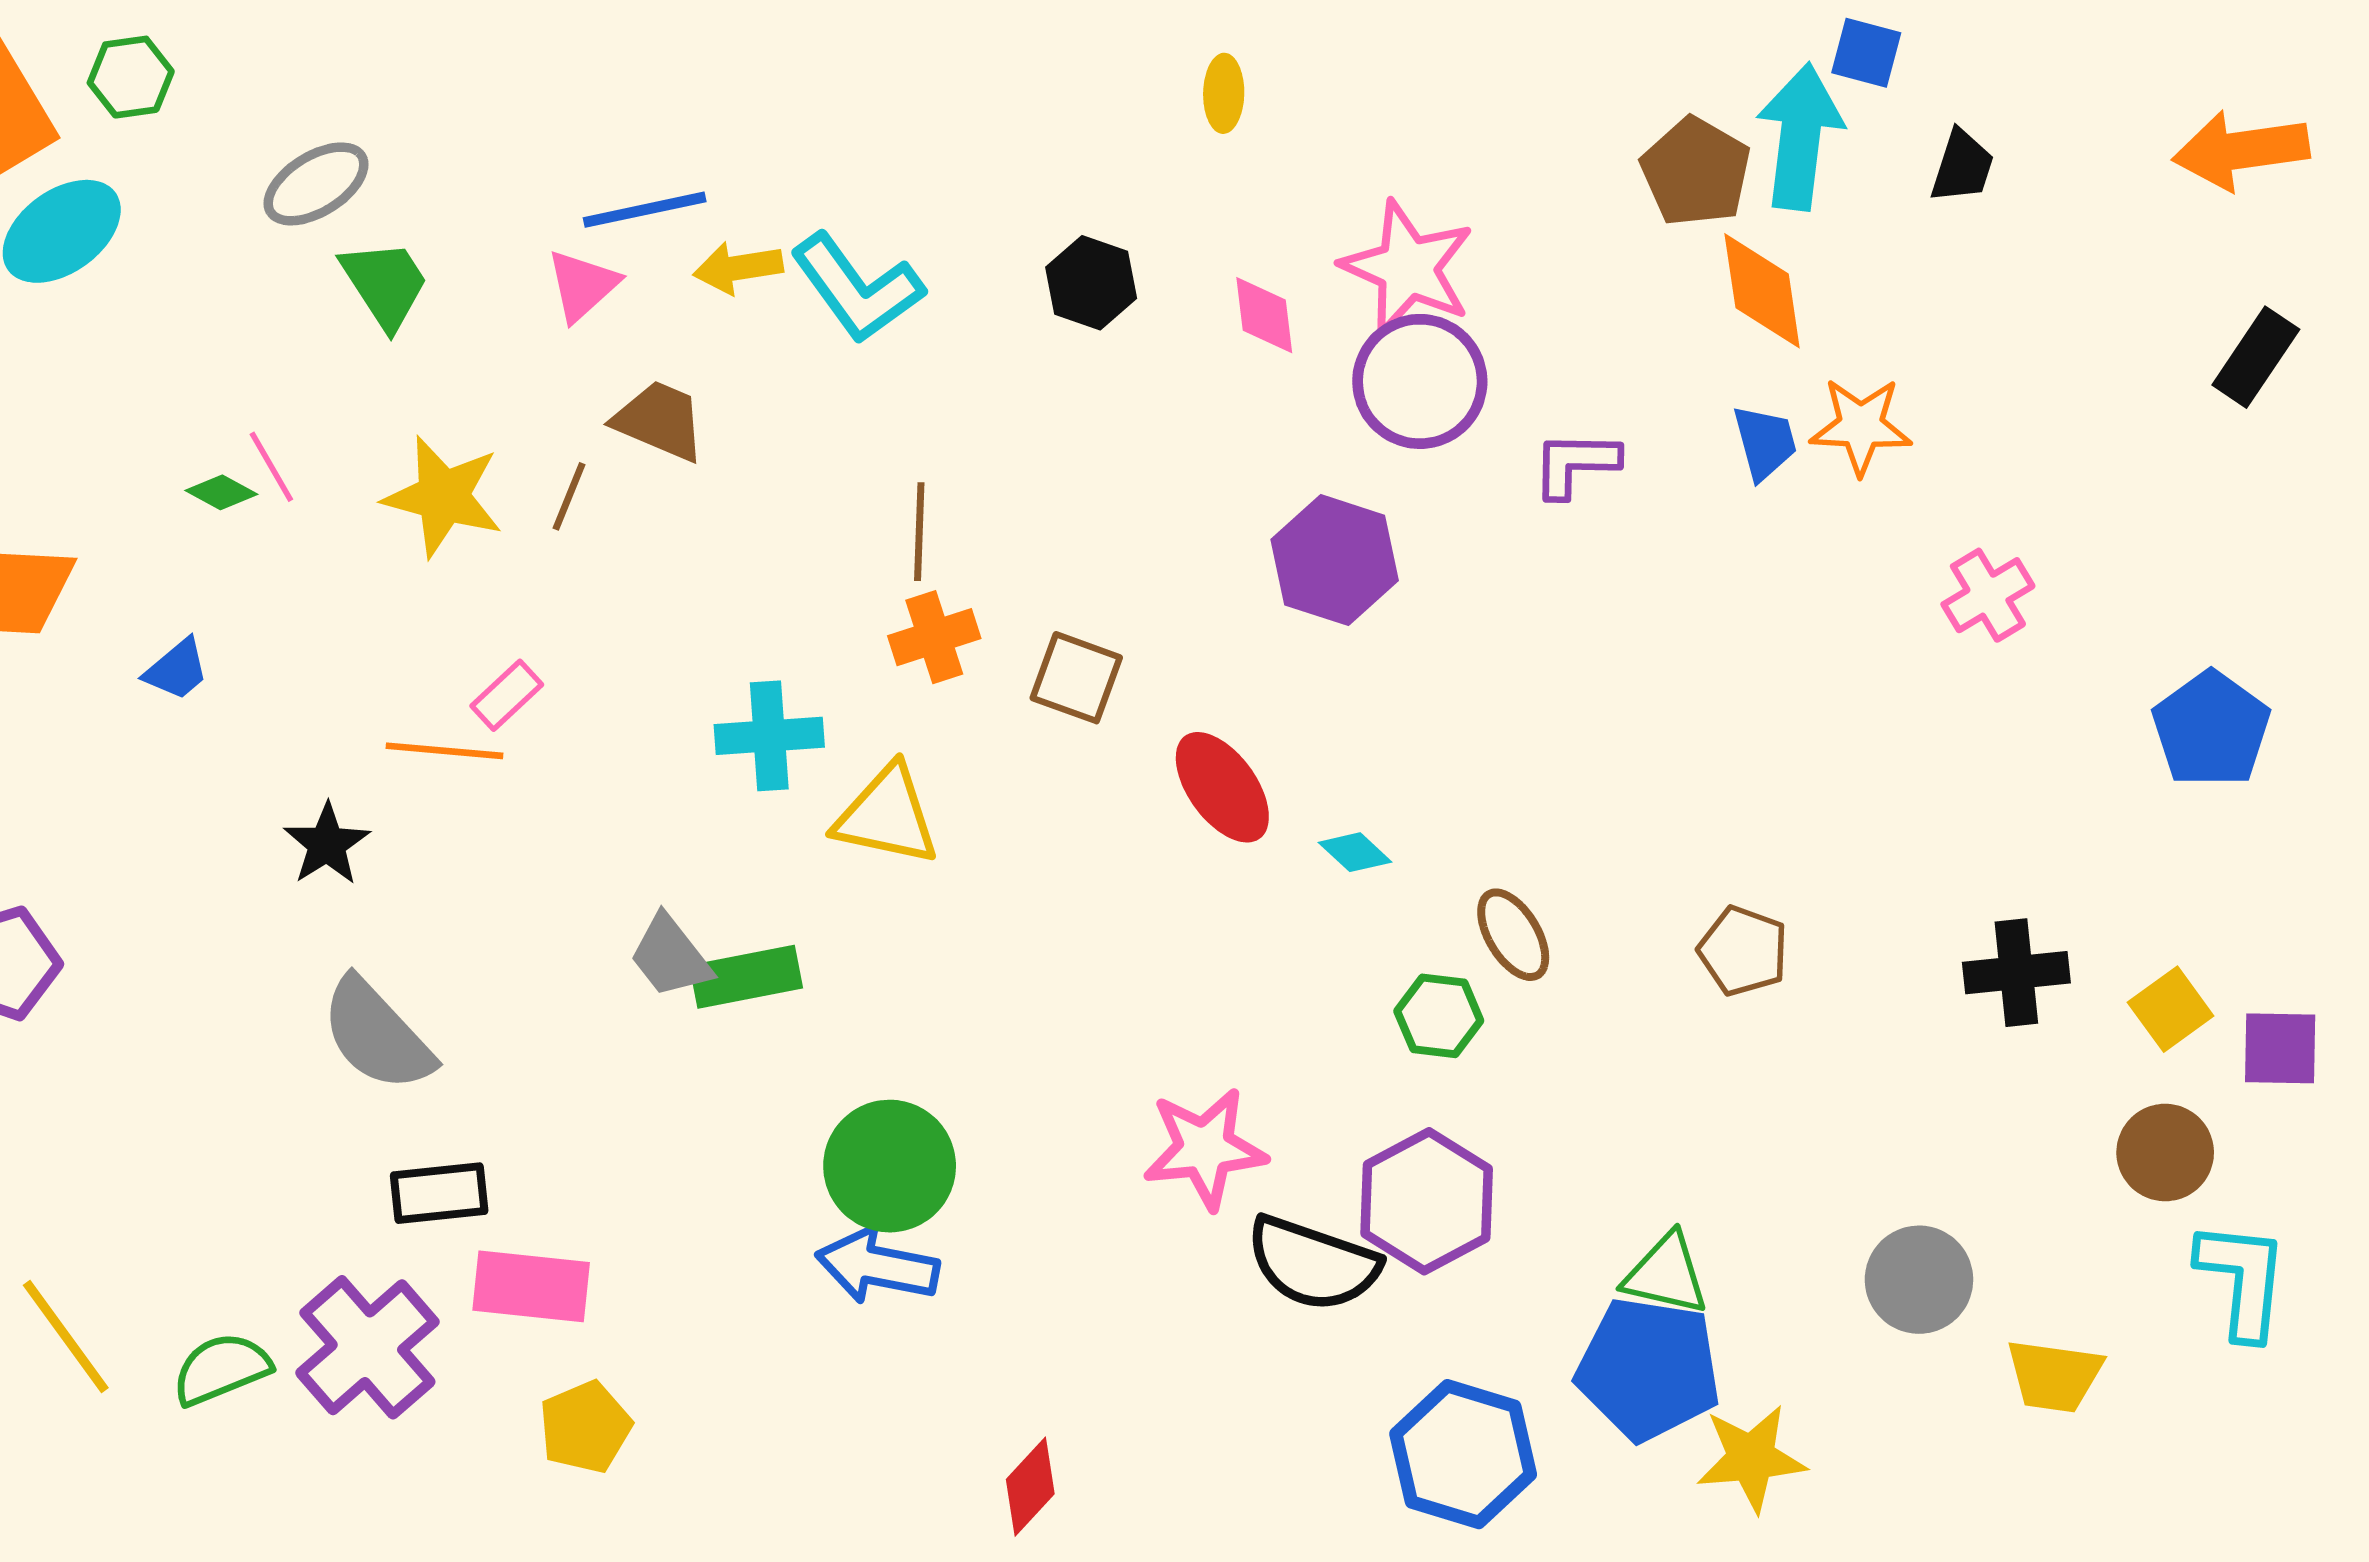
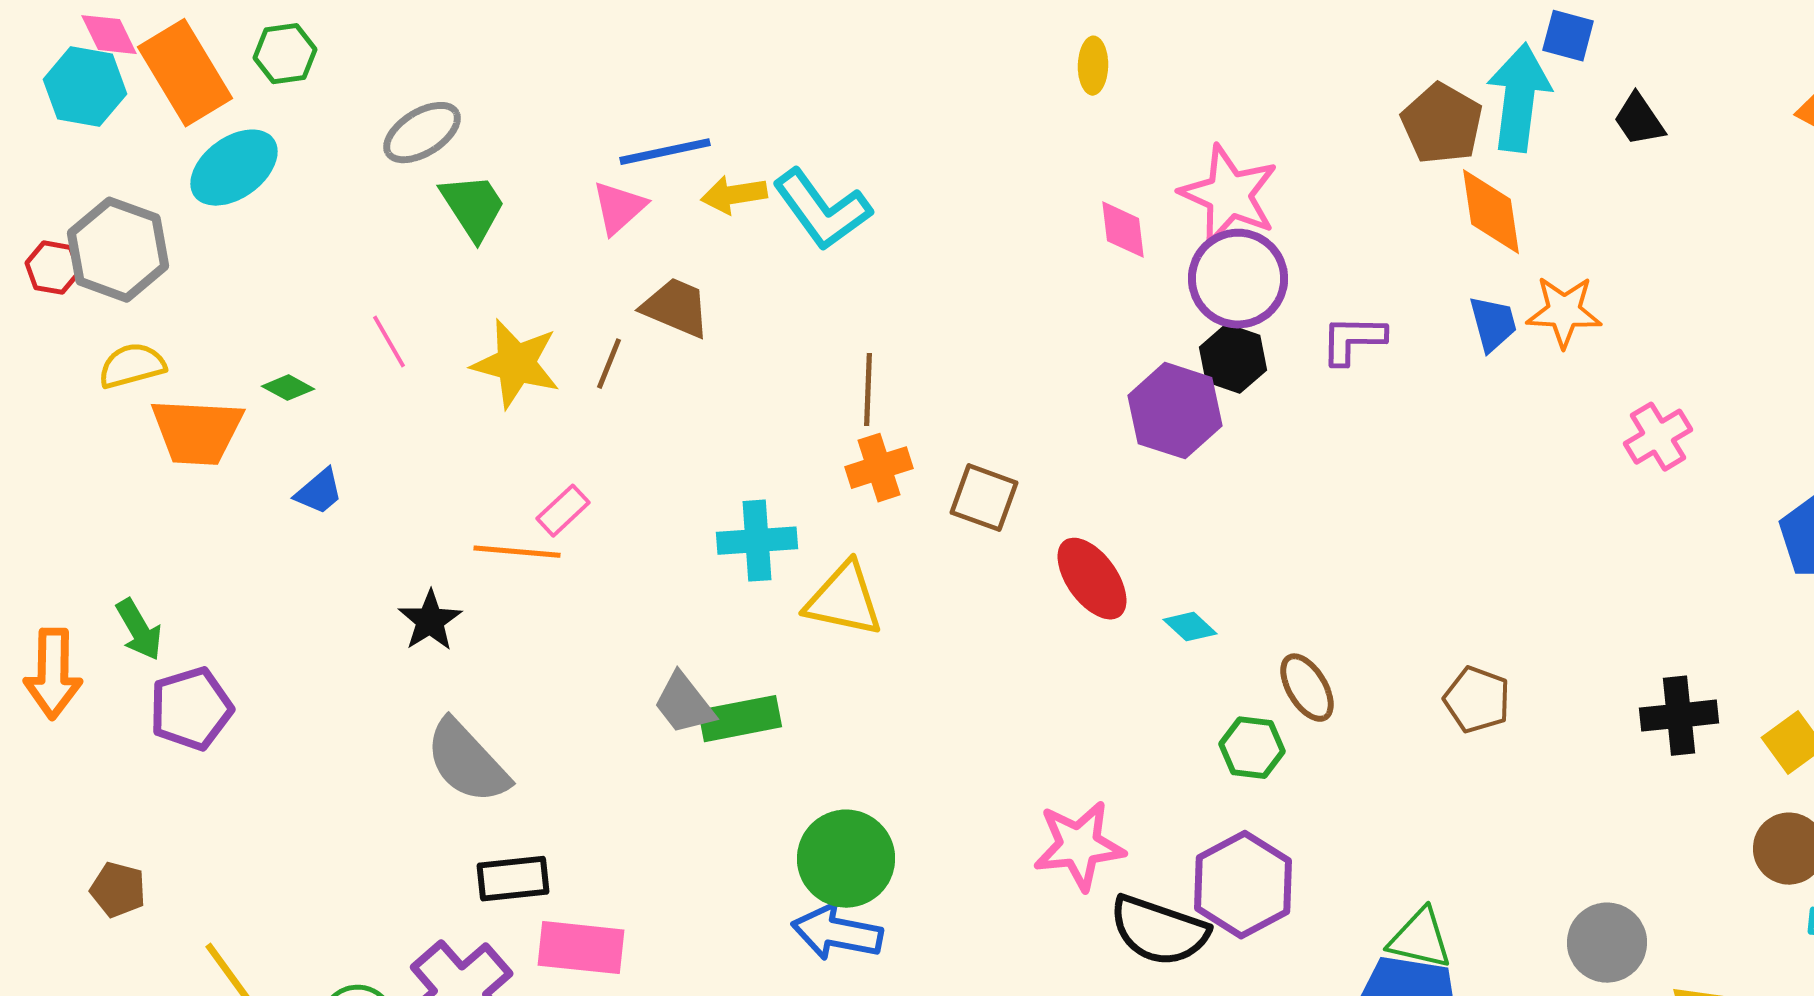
black trapezoid: (1962, 166) -> (1639, 120), turned 128
black hexagon: (1091, 283) -> (1233, 359), moved
green diamond: (221, 492) -> (288, 388), moved

